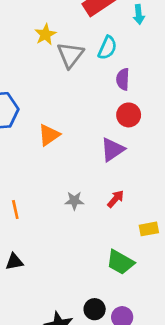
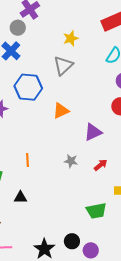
gray triangle: (70, 55) -> (63, 66), moved
purple triangle: (112, 149) -> (93, 132), moved
green trapezoid: (120, 262) -> (96, 211), turned -50

